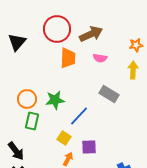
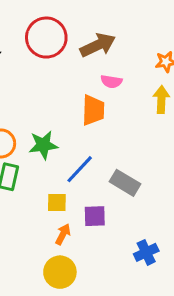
orange trapezoid: (68, 58) -> (93, 110), moved
gray rectangle: (109, 94) -> (125, 183), moved
yellow square: (64, 138) -> (57, 202), turned -32

